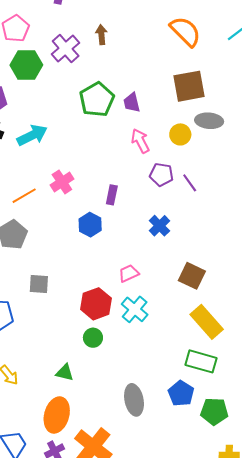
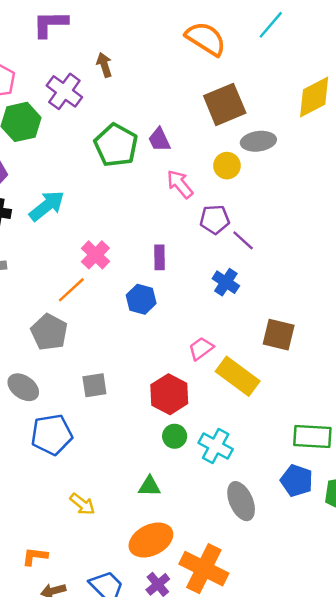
purple line: (190, 183) -> (243, 240), moved
orange line: (24, 196) -> (71, 290), moved
cyan cross: (135, 309) -> (216, 446), moved
yellow rectangle: (207, 322) -> (238, 376), moved
orange ellipse: (57, 415) -> (151, 540), turned 60

